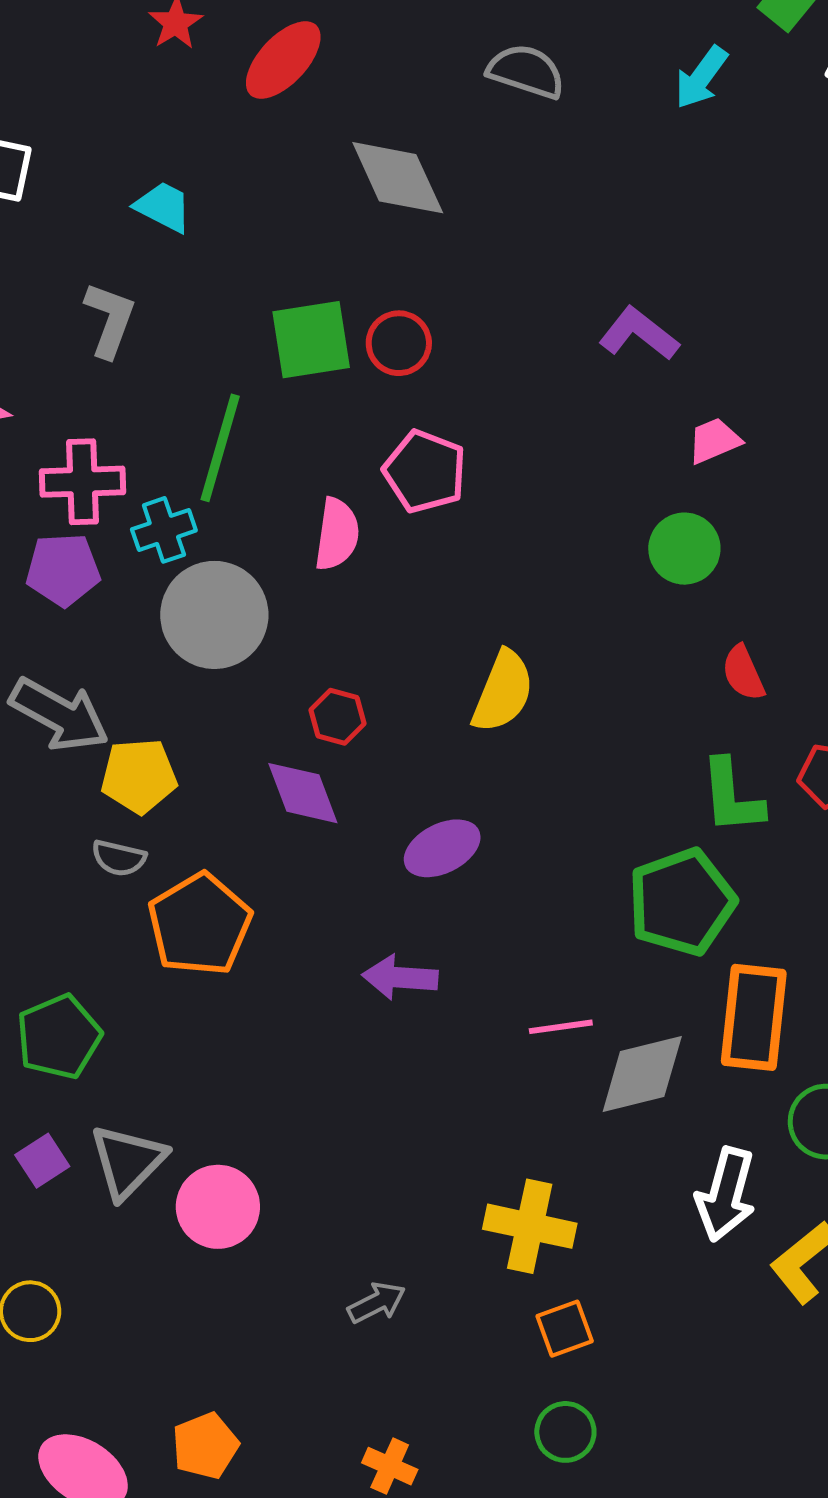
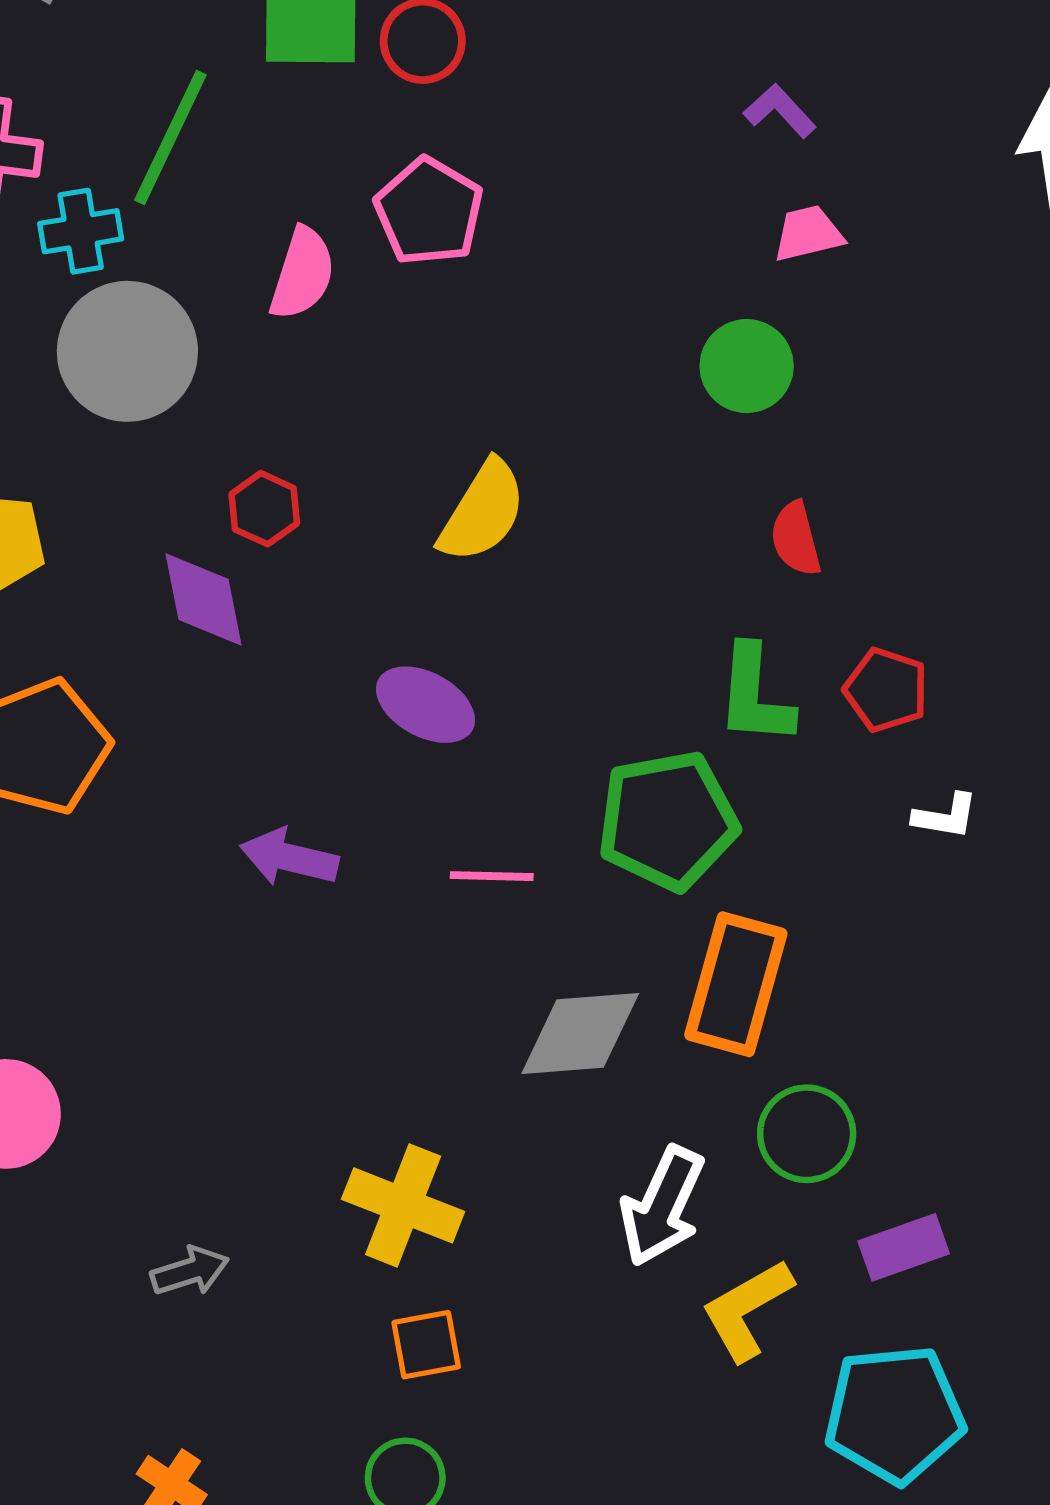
purple L-shape: (639, 334) -> (780, 111), moved, size x0.7
purple ellipse: (442, 848) -> (425, 705), moved, turned 46
pink line: (561, 1027) -> (492, 876), moved

